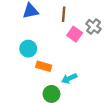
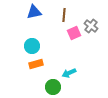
pink square: (75, 34) -> (74, 33), turned 32
orange rectangle: (44, 66) -> (36, 64), moved, turned -32

